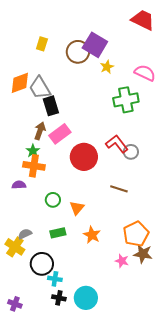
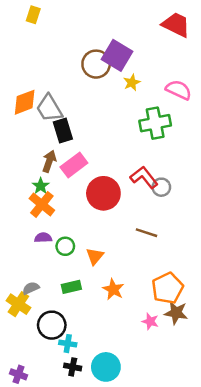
yellow rectangle: (42, 44) -> (33, 15), moved
orange cross: (34, 166) -> (42, 204), turned 30
purple semicircle: (19, 185) -> (43, 238), moved

